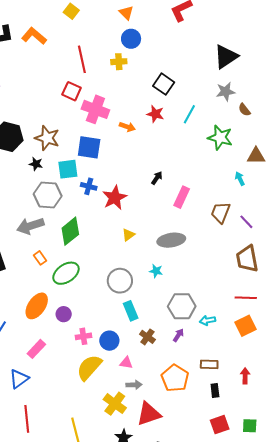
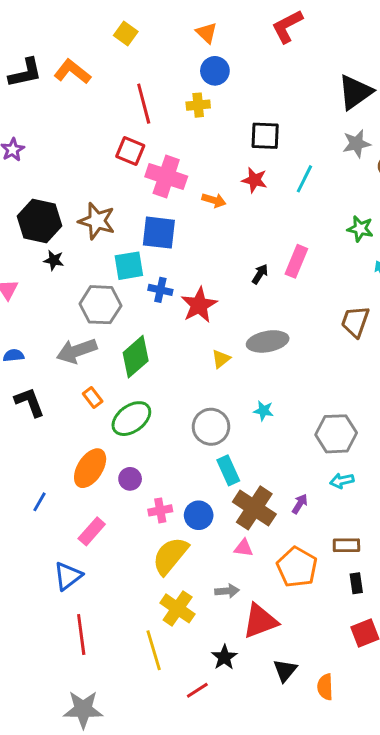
black square: (164, 84) -> (265, 136), turned -30
green star: (220, 138) -> (360, 229), moved, size x0.7
black star: (36, 164) -> (54, 260), moved
pink rectangle: (182, 197) -> (296, 261), moved
gray ellipse: (171, 240) -> (268, 341), moved
gray hexagon: (182, 306) -> (336, 434), moved
brown cross: (147, 337) -> (254, 508), size x1.8
pink triangle: (126, 363) -> (244, 548), moved
gray arrow: (134, 385) -> (227, 591), moved
yellow cross: (115, 404) -> (178, 608), moved

